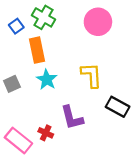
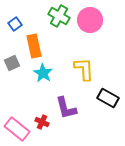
green cross: (43, 17) -> (59, 16), moved
gray square: (12, 84) -> (12, 63), moved

